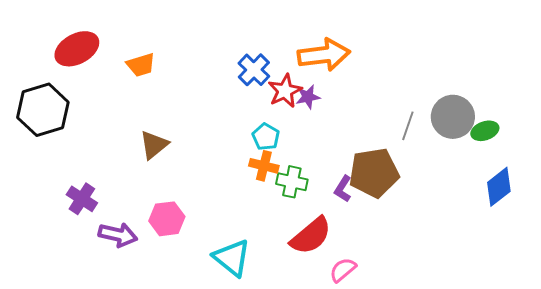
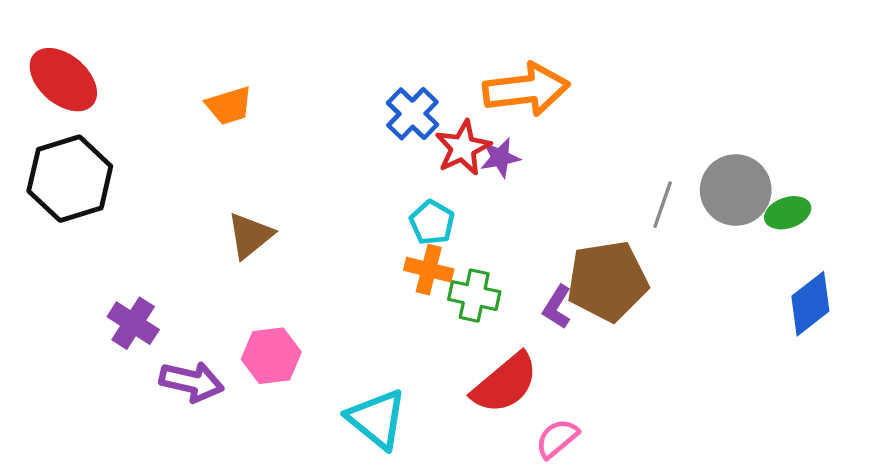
red ellipse: (77, 49) -> (63, 80), moved, turned 69

